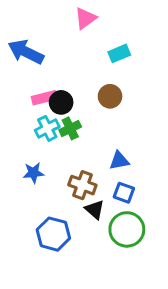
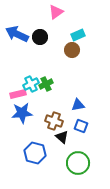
brown circle: (110, 96) -> (72, 50), moved
pink rectangle: (44, 98) -> (18, 94), moved
black circle: (61, 102) -> (40, 37), moved
blue star: (33, 173) -> (22, 113), size x1.5
green circle: (127, 229) -> (78, 163), moved

